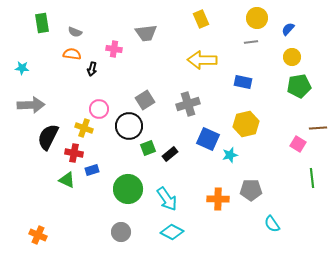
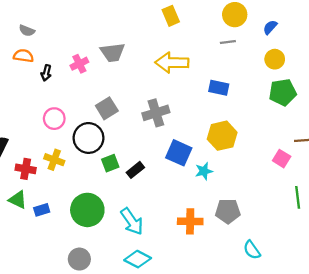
gray trapezoid: (146, 33) -> (112, 52), moved
pink cross: (114, 49) -> (79, 64), moved, turned -35
yellow cross: (84, 128) -> (54, 160), moved
blue rectangle: (92, 170) -> (42, 210), moved

